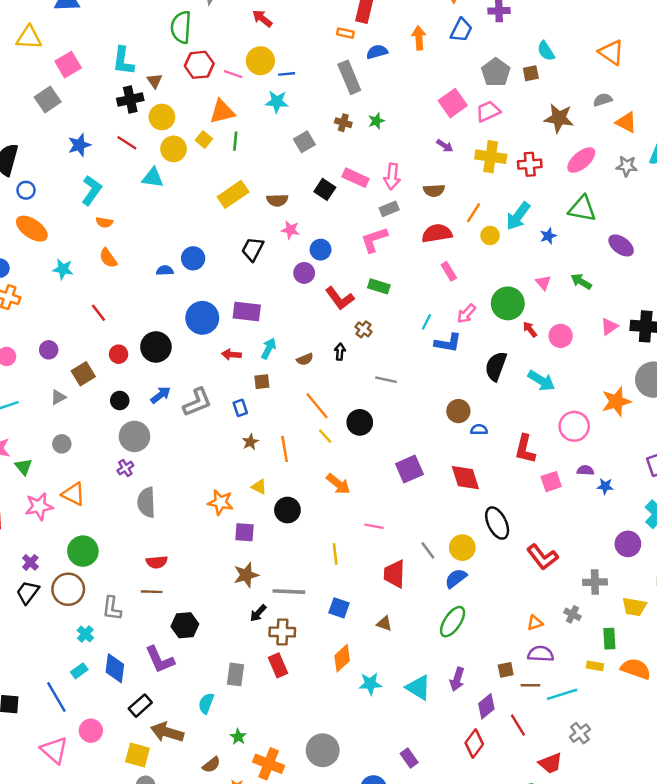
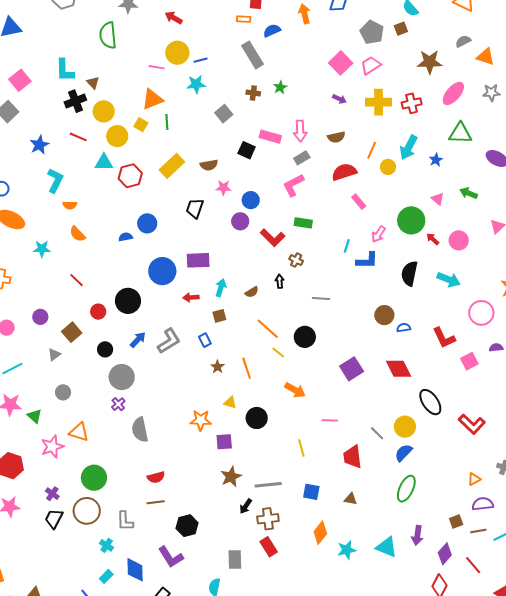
red hexagon: (199, 65) -> (130, 176), moved
red L-shape: (525, 449) -> (444, 338), turned -30

